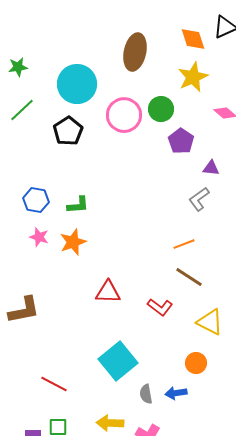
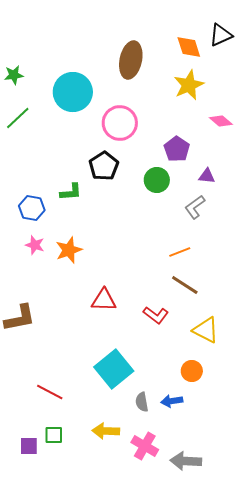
green circle: (161, 109) -> (157, 180), moved
black pentagon: (68, 131) -> (104, 166), moved
green L-shape: (78, 205) -> (71, 192), moved

